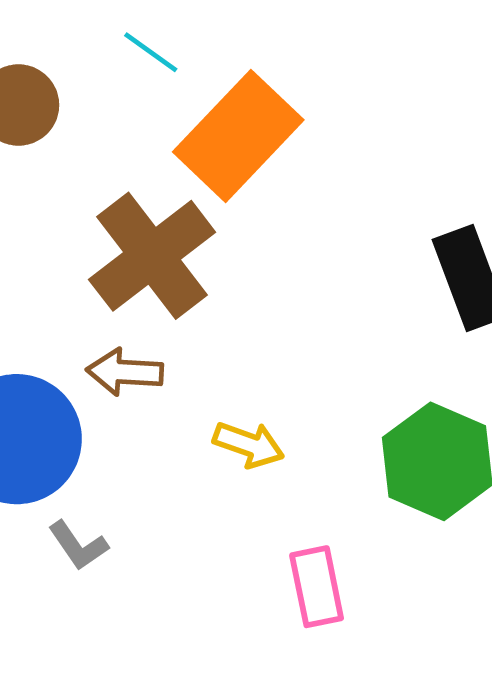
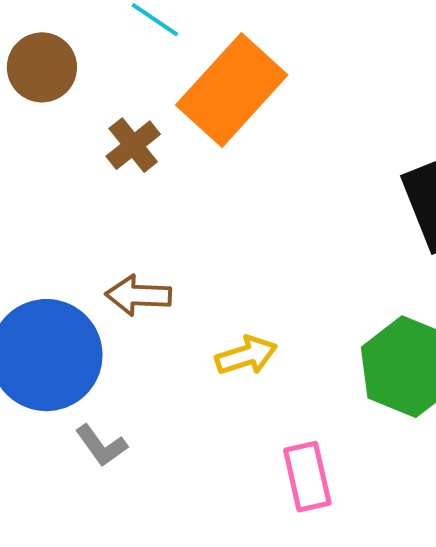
brown cross: (152, 256) -> (133, 145), moved, size x0.5
yellow arrow: (249, 445) -> (246, 355), turned -36

